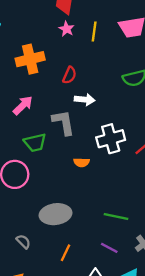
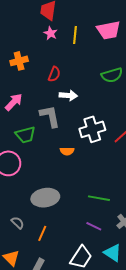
orange cross: (30, 59) -> (19, 61), size x0.7
orange line: (66, 253) -> (42, 233), moved

